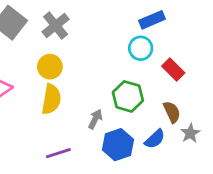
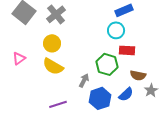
red rectangle: (173, 69) -> (127, 50), moved, turned -42
yellow semicircle: (51, 99) -> (53, 66), turned 110
brown semicircle: (172, 112) -> (138, 75), turned 126

